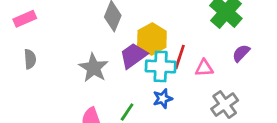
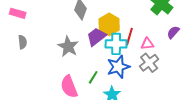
pink rectangle: (25, 19) -> (18, 13), turned 42
blue star: (163, 99) -> (118, 67), size x1.6
gray cross: (225, 105) -> (149, 63), moved

